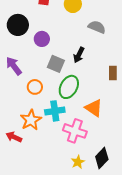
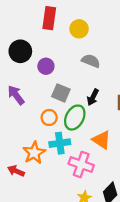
gray semicircle: (97, 27) -> (91, 61), moved
black arrow: (79, 55) -> (93, 97), moved
orange circle: (35, 87) -> (49, 118), moved

